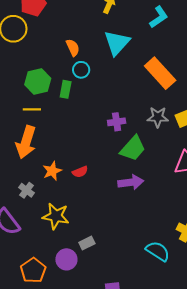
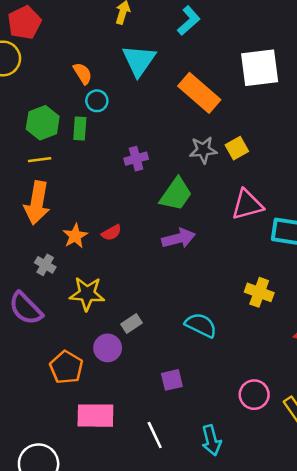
purple cross: (117, 122) -> (136, 159), moved
cyan semicircle: (158, 251) -> (201, 325), moved

